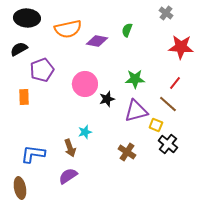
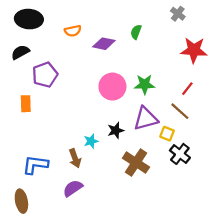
orange semicircle: (68, 29) -> (73, 31), size x0.6
pink circle: (85, 84) -> (112, 87), moved
black star: (107, 99) -> (116, 130), moved
brown cross: (127, 152) -> (136, 163), size x1.4

